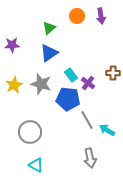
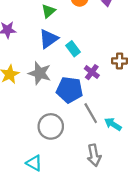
cyan rectangle: (71, 75) -> (73, 49), moved
gray circle: (30, 132) -> (51, 126), moved

